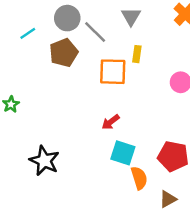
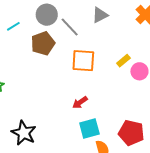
gray triangle: (131, 16) -> (100, 15), turned 30
yellow rectangle: (137, 54) -> (123, 61), moved, turned 40
cyan square: (123, 153) -> (89, 129), turned -35

